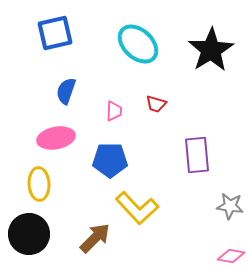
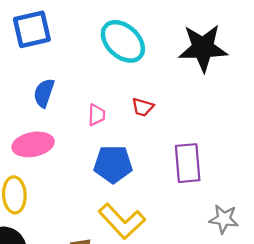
black star: (211, 50) -> (203, 48), turned 30
blue pentagon: (110, 160) -> (113, 164), moved

